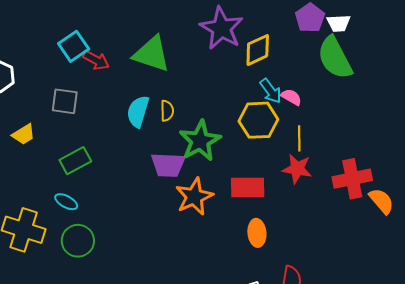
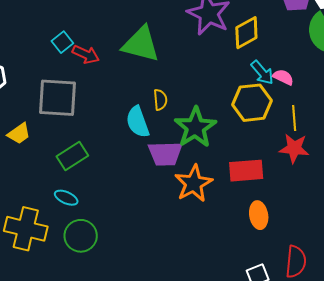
cyan square: (74, 46) -> (62, 42), size x0.7
gray square: (65, 101) -> (58, 98), size x1.5
cyan semicircle: (138, 112) -> (138, 122), moved, turned -32

